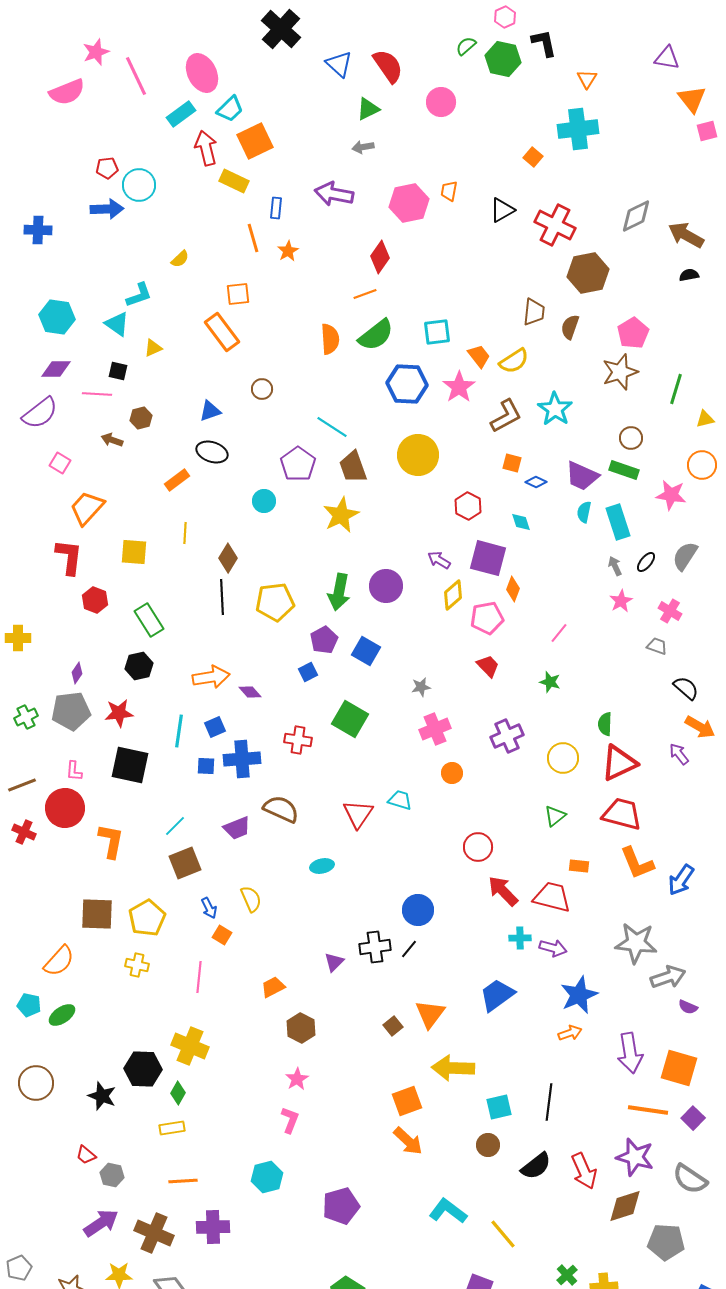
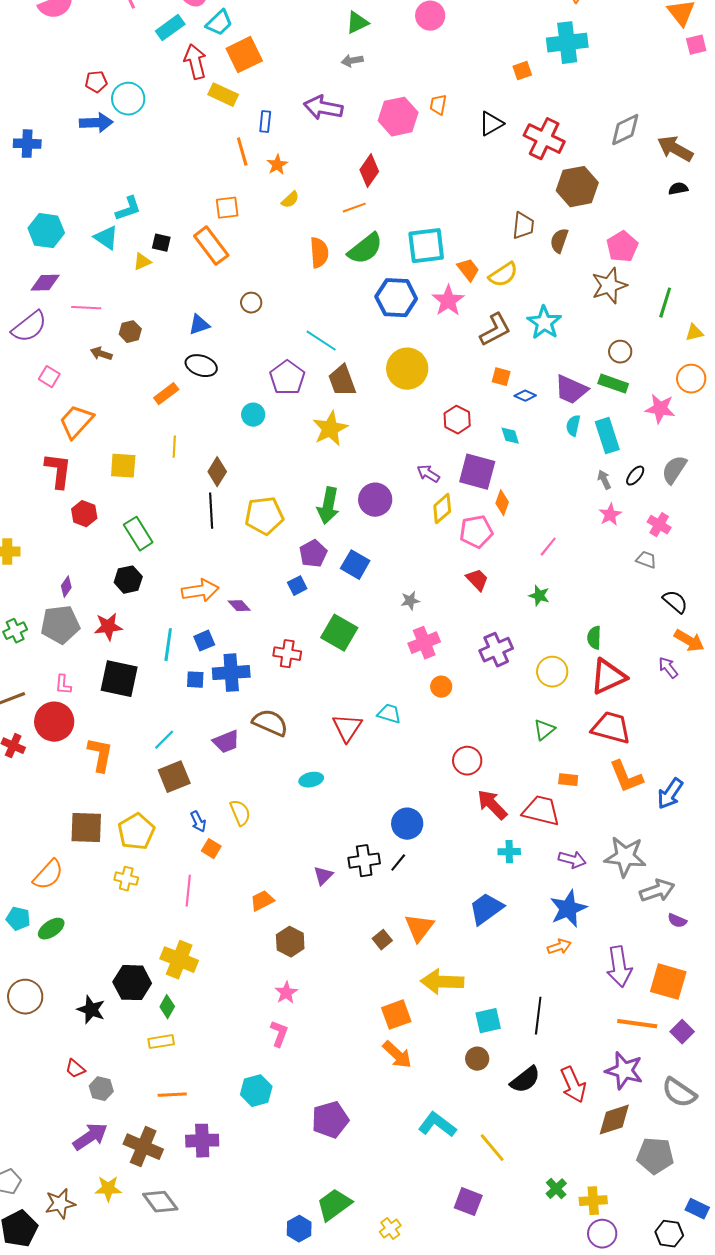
orange square: (533, 157) -> (522, 71), turned 30
yellow semicircle: (180, 259) -> (290, 200), moved
cyan square: (437, 332) -> (426, 246), size x1.4
black square: (118, 371) -> (161, 243), moved
purple arrow: (553, 948) -> (572, 860), moved

